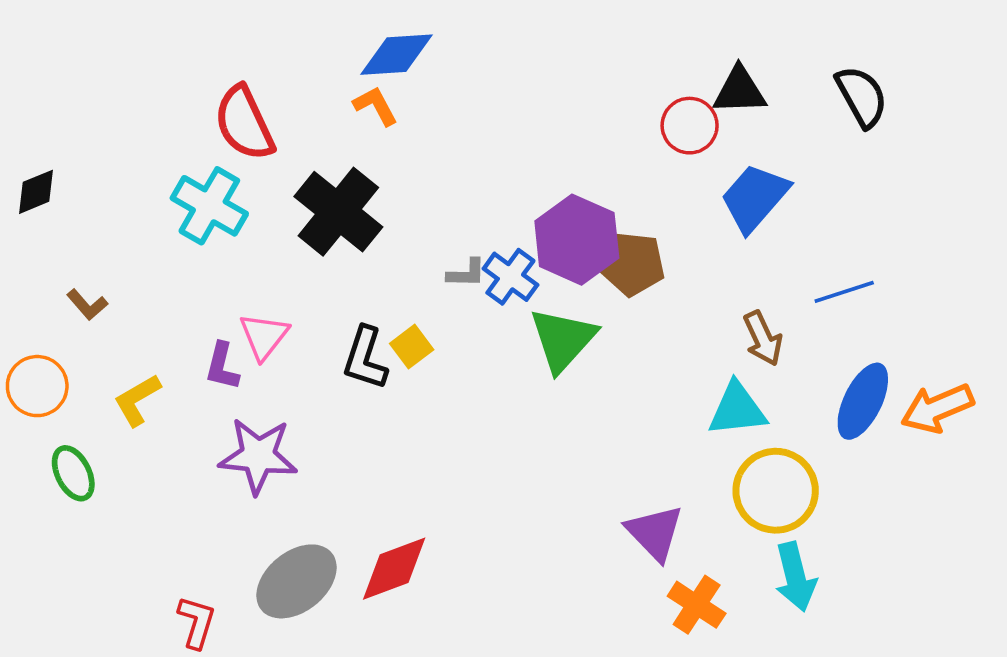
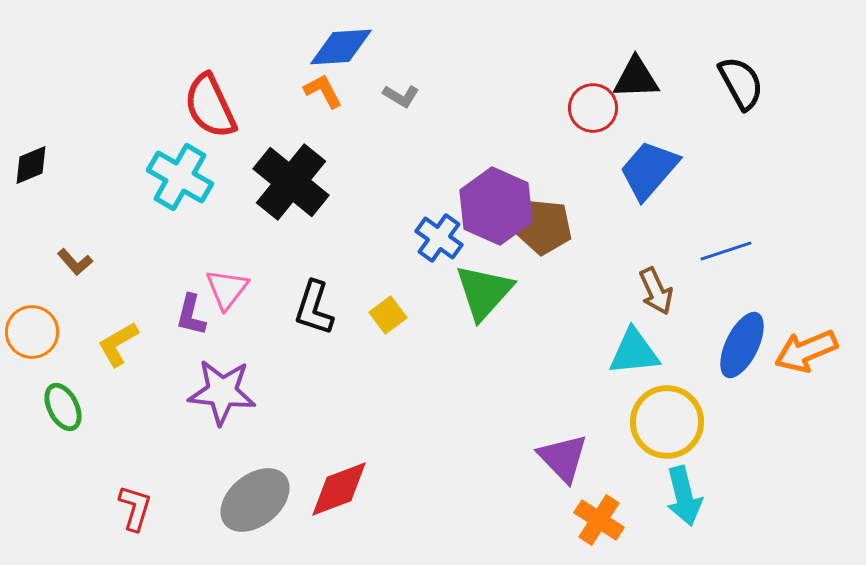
gray L-shape: (466, 273) -> (401, 96), moved, turned 30
yellow square: (412, 347) -> (388, 315), moved
red L-shape: (196, 622) -> (135, 508), moved

